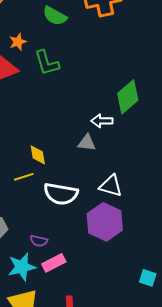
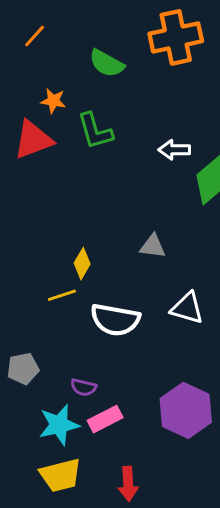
orange star: (18, 42) -> (53, 101), turned 30
white arrow: (102, 121) -> (174, 150), moved
yellow diamond: (38, 155) -> (82, 264), turned 40
purple hexagon: (105, 222) -> (186, 410), moved

